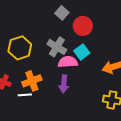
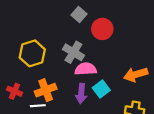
cyan square: (82, 52) -> (101, 89), moved

